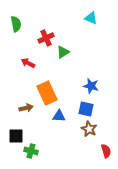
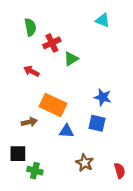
green semicircle: (16, 24) -> (30, 27), moved
orange rectangle: (47, 93) -> (53, 105), turned -40
brown star: (89, 129) -> (85, 163), moved

